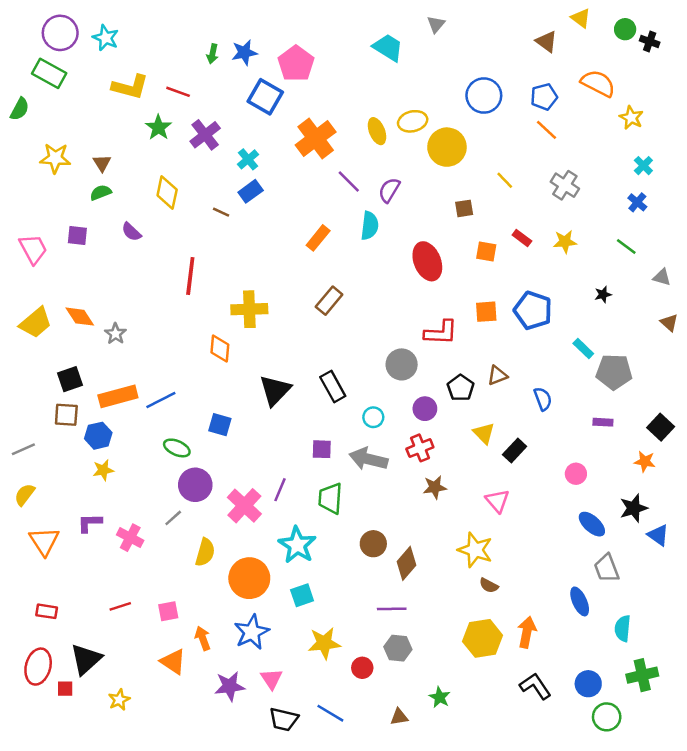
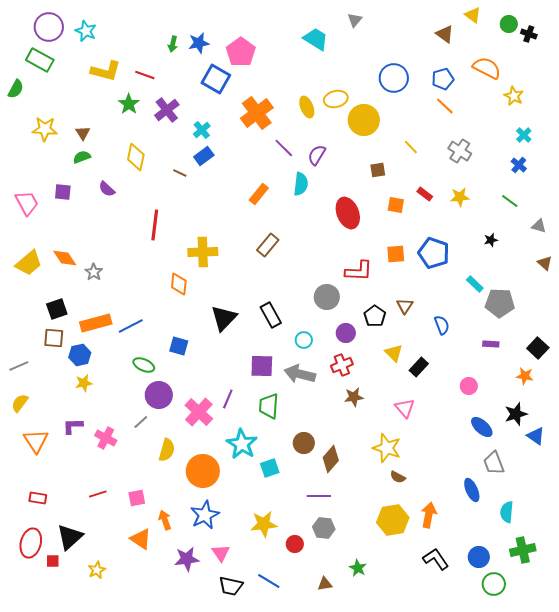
brown triangle: (497, 376) -> (405, 306), turned -36
purple square: (322, 449) -> (262, 366), size x1.4
cyan square: (302, 595) -> (270, 468), moved

